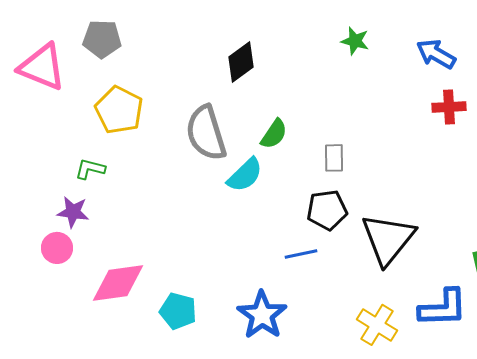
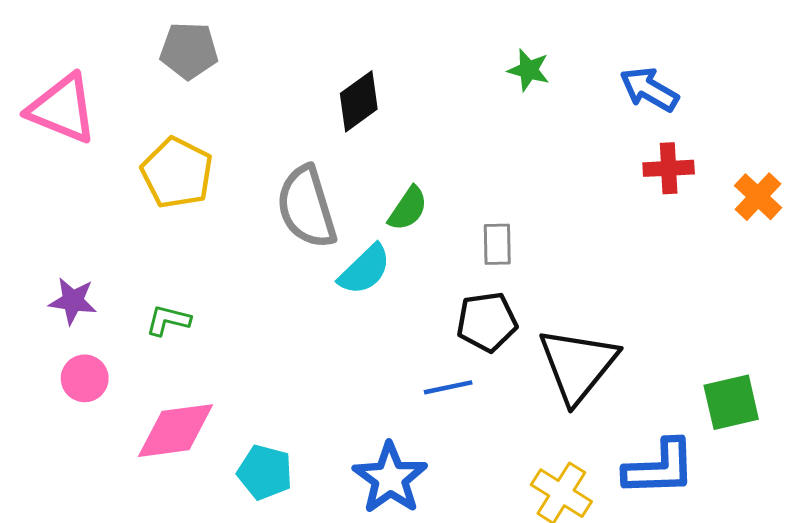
gray pentagon: (102, 39) -> (189, 51), moved
green L-shape: (90, 169) -> (168, 320), moved
purple star: (73, 212) -> (73, 301), moved

